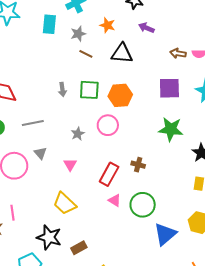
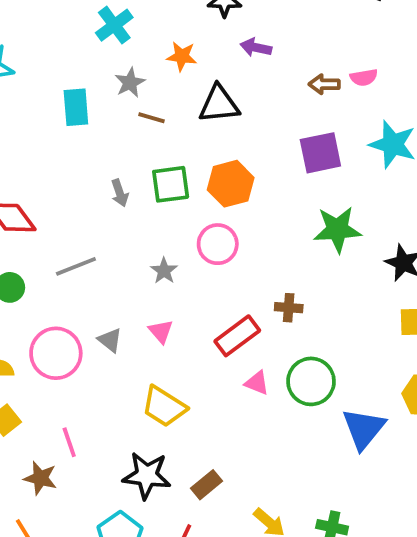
cyan rectangle: (49, 24) -> (76, 107), moved
gray triangle: (40, 153) -> (110, 340), moved
red rectangle: (109, 174) -> (237, 336), turned 35

